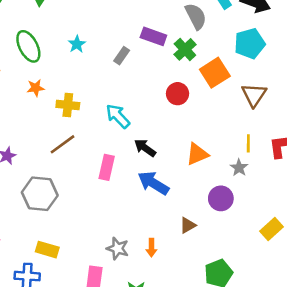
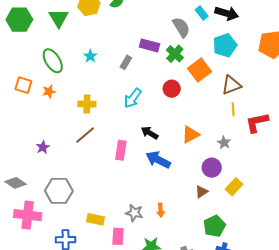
orange star: (36, 88) -> (49, 92), moved
brown triangle: (254, 95) -> (231, 85), turned 40
cyan arrow: (118, 116) -> (133, 98), moved, turned -95
yellow line: (248, 143) -> (233, 109), moved
gray hexagon: (40, 194) -> (59, 191), moved
brown triangle: (188, 225) -> (201, 192), moved
yellow rectangle: (271, 229) -> (234, 187), moved
yellow rectangle: (47, 250) -> (96, 219), moved

